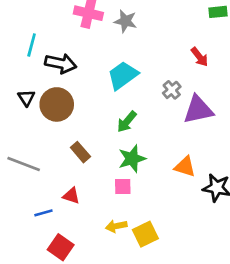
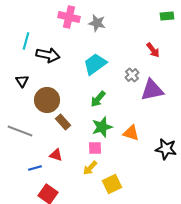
brown circle: (57, 104) -> (47, 100), moved
orange triangle: (185, 167) -> (131, 133), moved
yellow arrow: (116, 226) -> (90, 168), moved, turned -35

